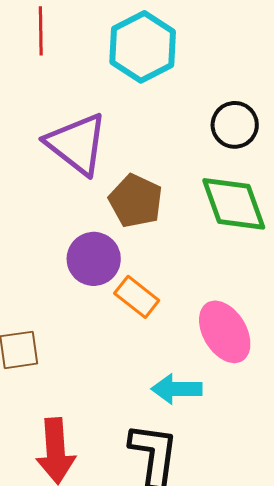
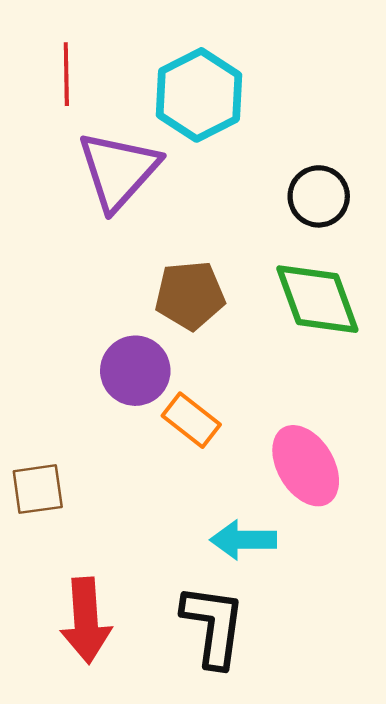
purple triangle: (77, 144) -> (118, 170), moved, turned 34
brown pentagon: (136, 201) -> (190, 295), turned -30

